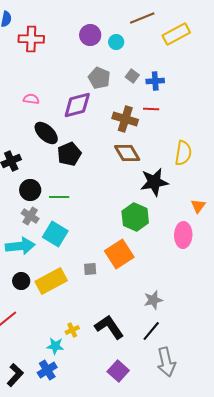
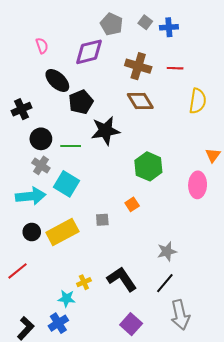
pink semicircle: (31, 99) -> (42, 46), turned 63
red line: (151, 109) -> (175, 68), moved
black star: (154, 182) -> (105, 131), moved
orange square: (119, 254) -> (132, 204), size x0.5

